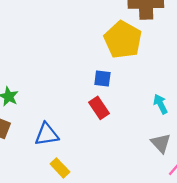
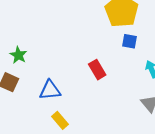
blue square: (102, 79) -> (130, 41), moved

